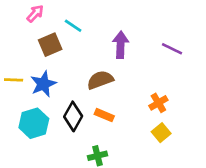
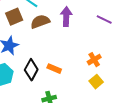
brown semicircle: (100, 80) -> (40, 22), moved

